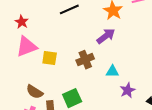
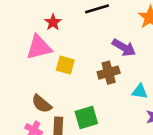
red star: (22, 22) -> (53, 22), moved
purple arrow: (106, 36) -> (124, 48), moved, turned 60

